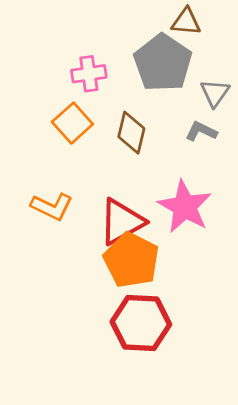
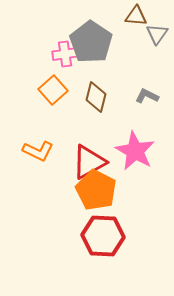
gray pentagon: (163, 63) -> (91, 42), moved
gray triangle: (215, 93) -> (157, 34), moved

